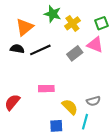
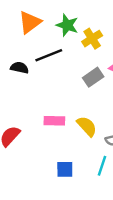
orange triangle: (25, 27) -> (30, 22), moved
black line: (40, 50) -> (49, 55), moved
yellow semicircle: (70, 107) -> (87, 126), moved

